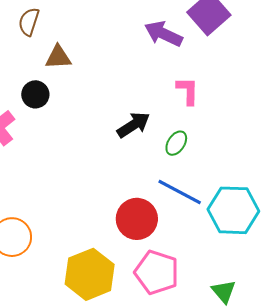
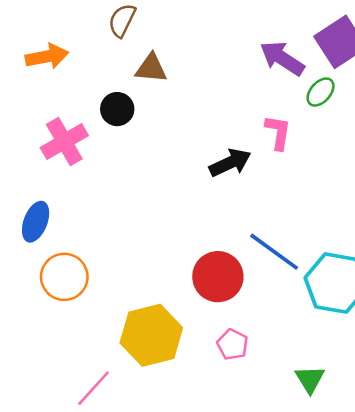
pink L-shape: (188, 91) -> (278, 132), moved
green ellipse: (176, 143) -> (321, 92), moved
pink pentagon: (157, 272) -> (232, 344), size x0.6

